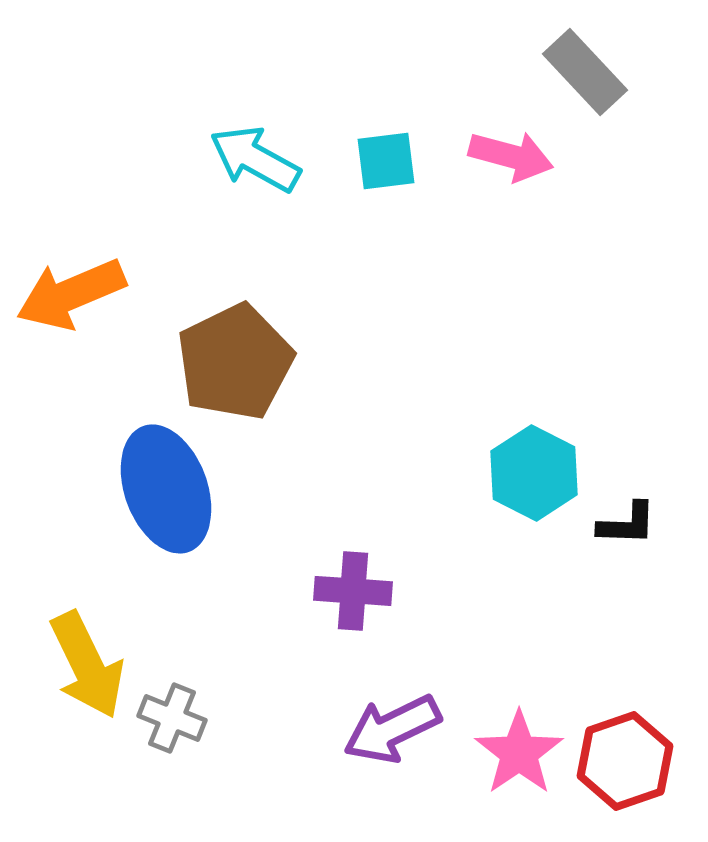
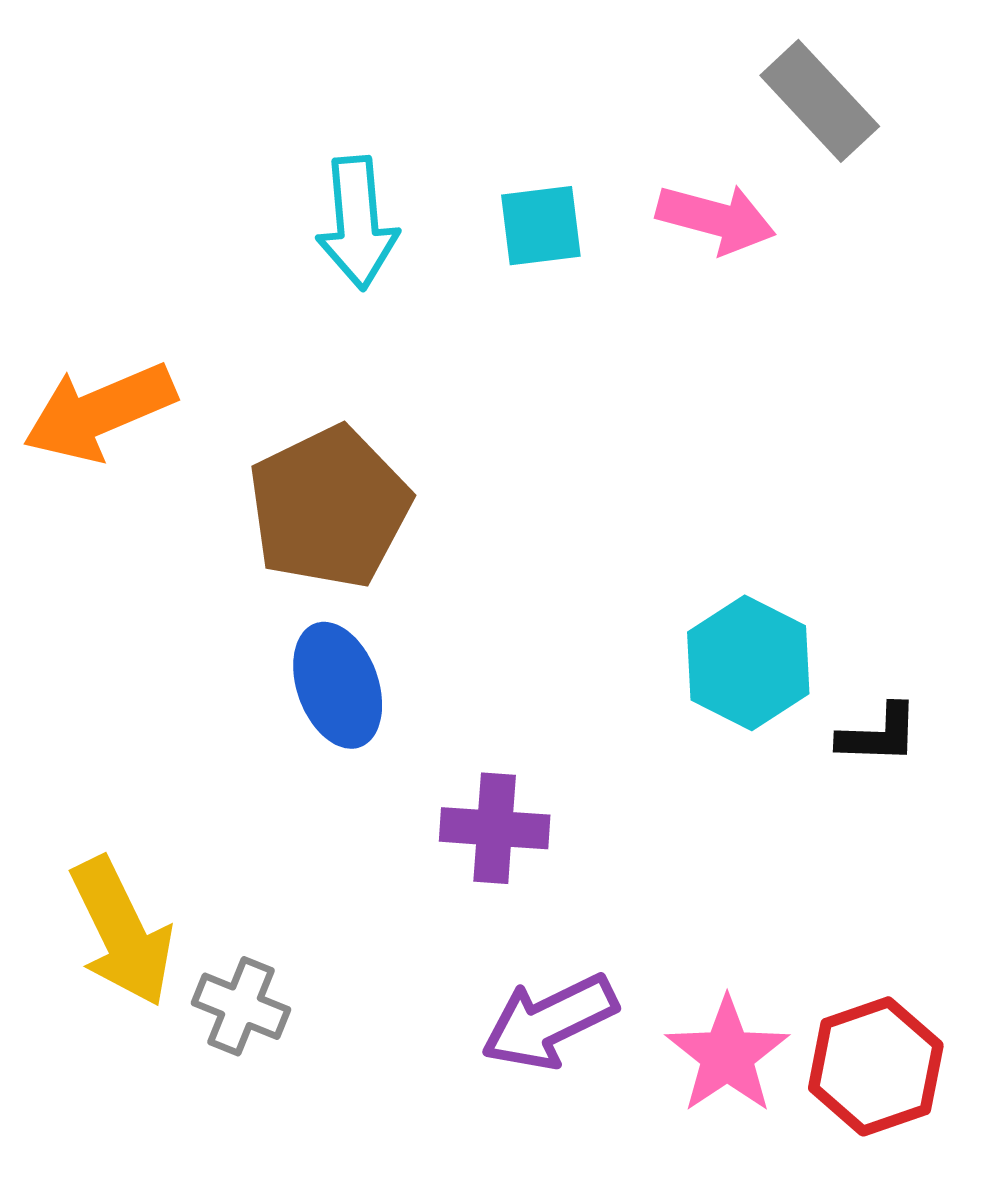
cyan arrow: (255, 159) -> (357, 223), turned -124
blue ellipse: (166, 489) -> (338, 685), moved, size x0.7

